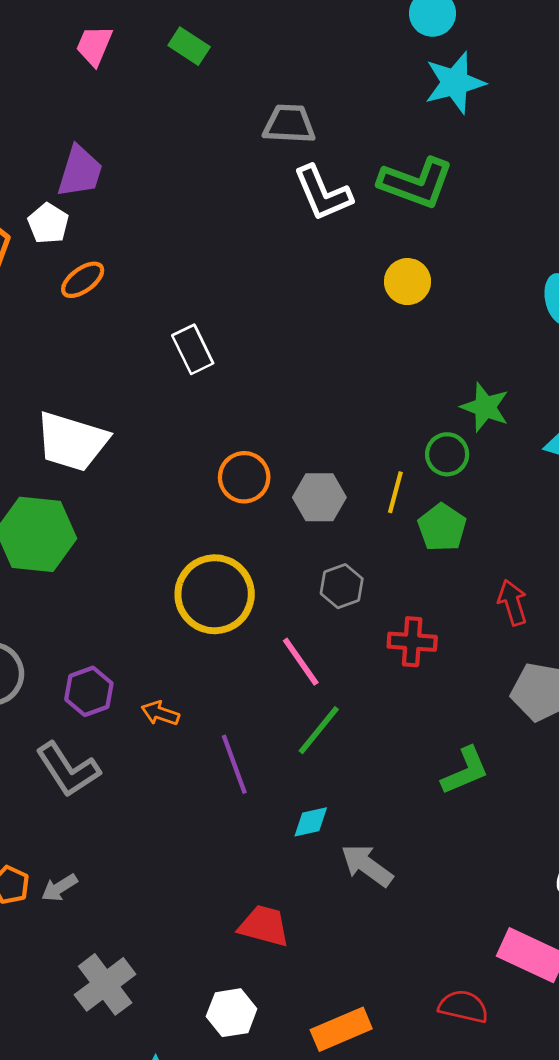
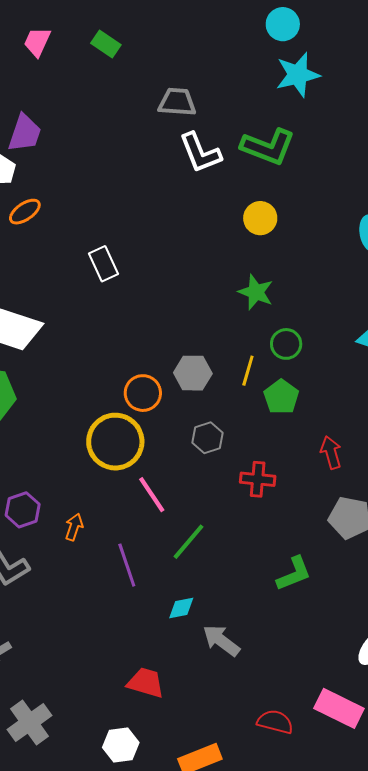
green star: (485, 407) -> (256, 292), moved
orange circle: (244, 477) -> (143, 393), moved
pink line: (301, 662) -> (152, 495), moved
orange arrow: (160, 713) -> (74, 527), turned 88
red semicircle: (463, 1007) -> (275, 722), moved

